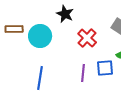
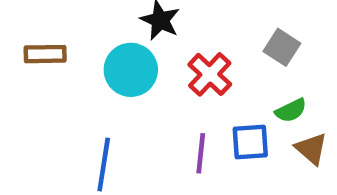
cyan circle: (40, 36) -> (131, 70), moved

